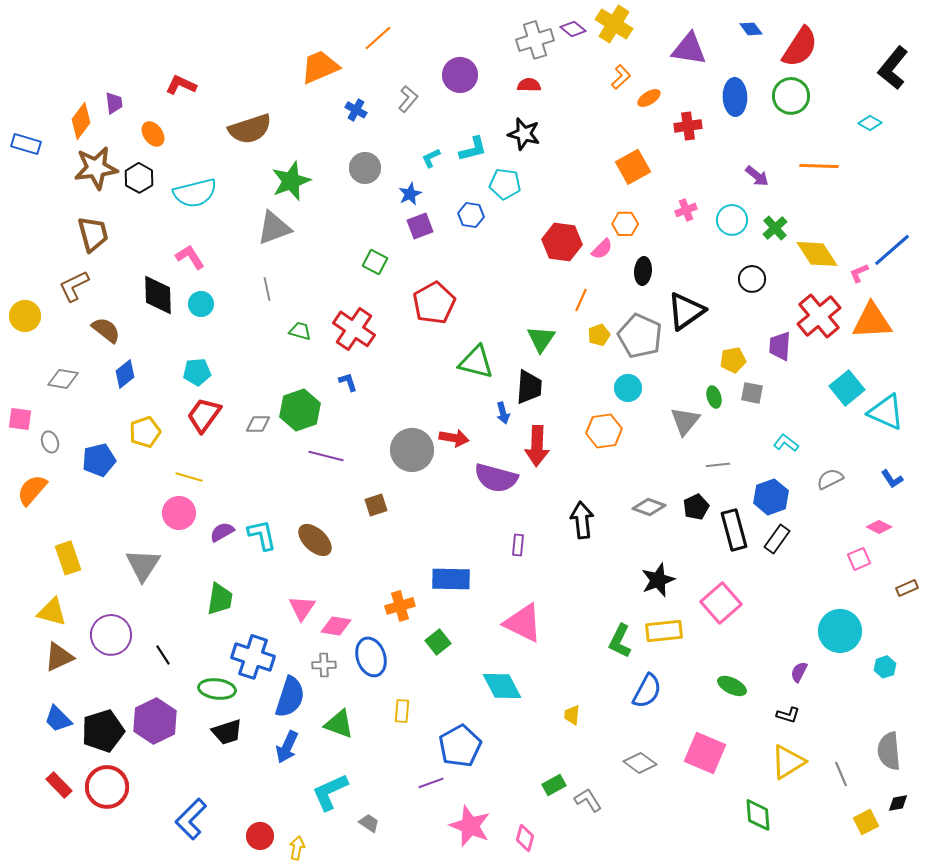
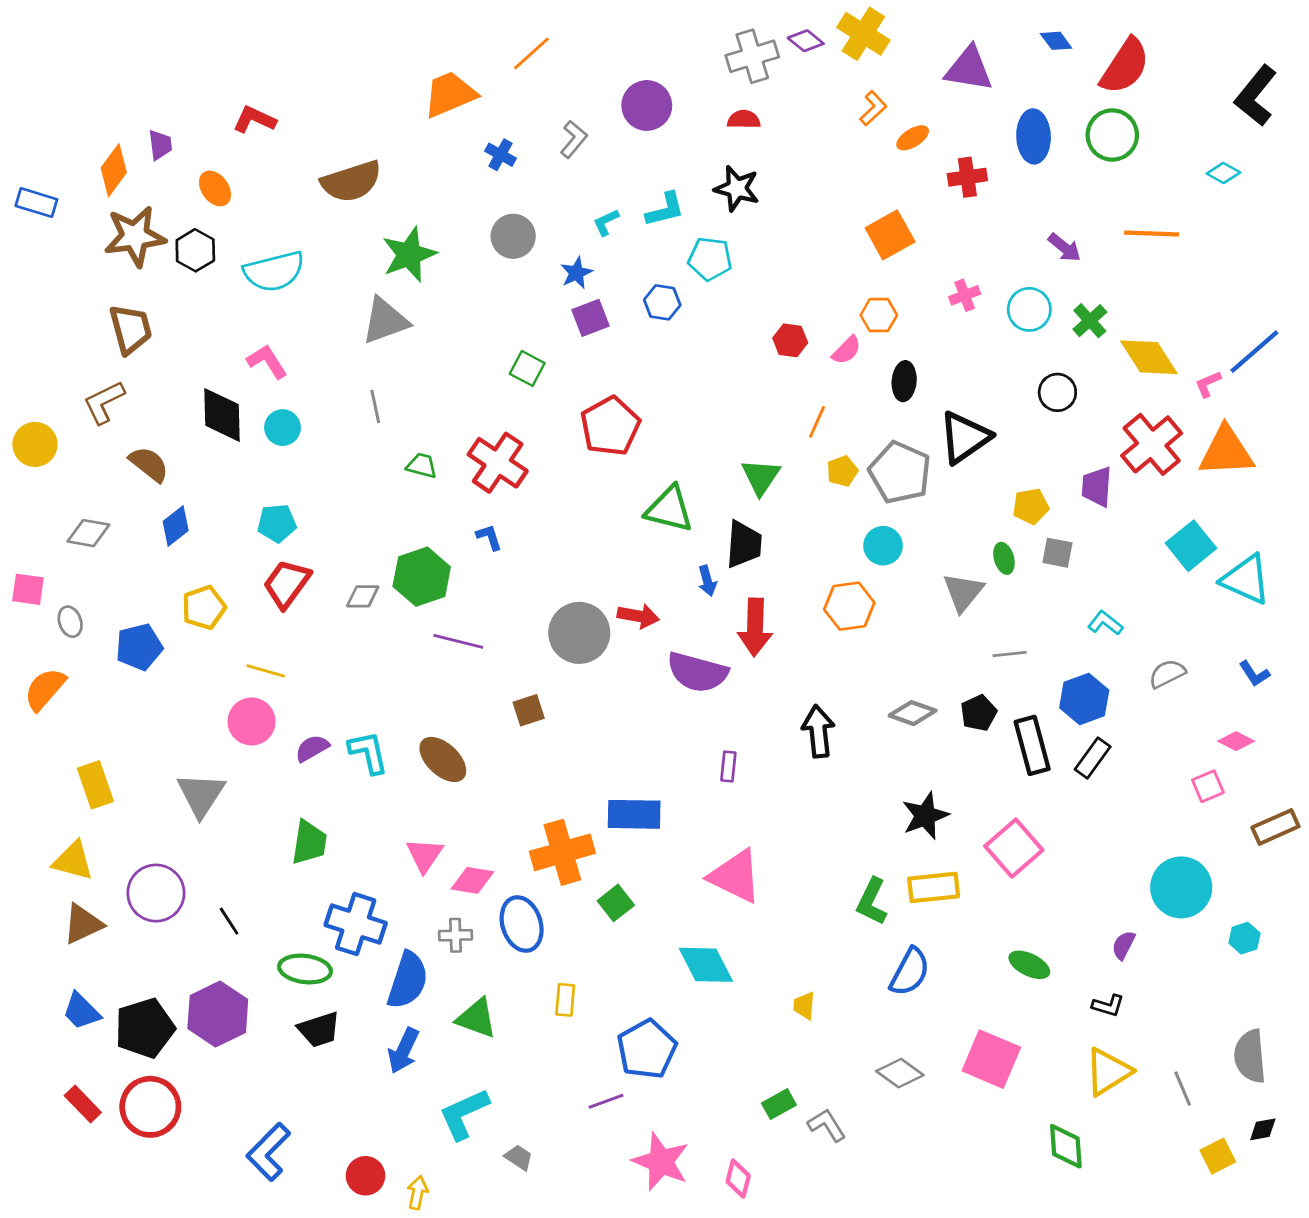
red hexagon: (562, 242) -> (790, 340), size x0.6
brown rectangle: (907, 588) -> (1275, 827), size x1.5
orange cross: (400, 606) -> (562, 852), size x1.5

